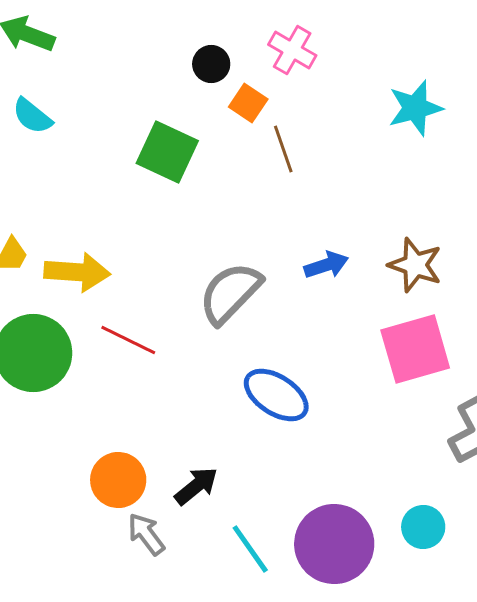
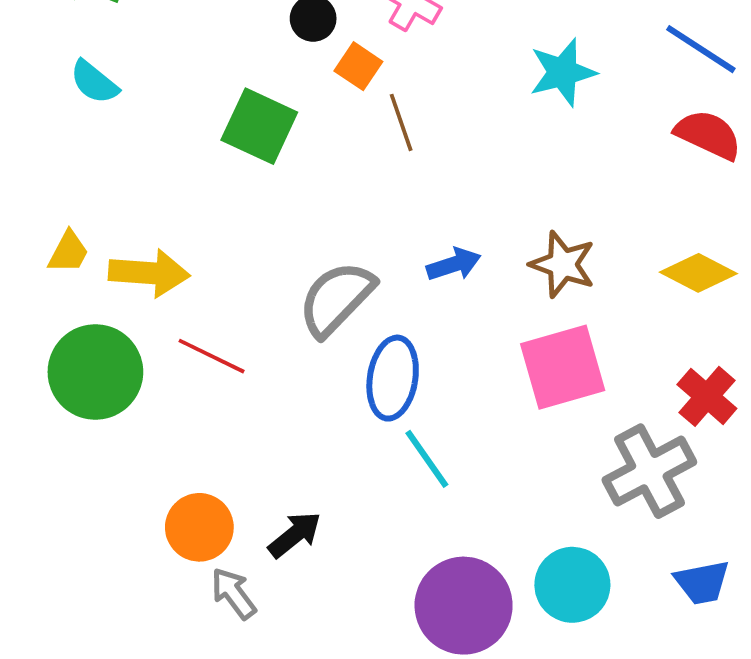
blue ellipse: (276, 395) -> (393, 378), moved, turned 66
cyan circle: (423, 527) -> (572, 585), size x1.4
cyan line: (250, 549) -> (427, 459), moved

